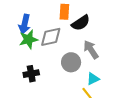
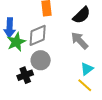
black semicircle: (81, 23) -> (82, 15), moved
gray circle: (71, 62) -> (41, 60), moved

